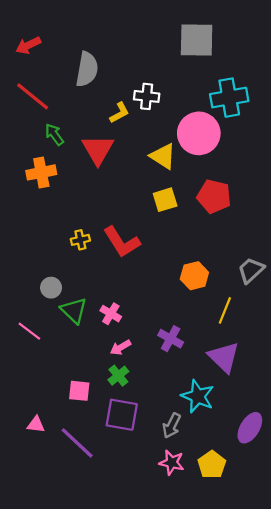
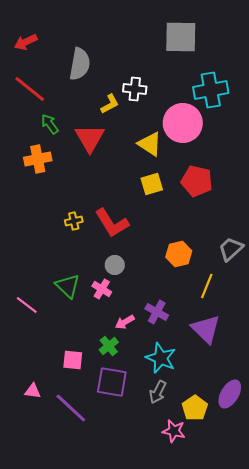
gray circle: (51, 288) -> (115, 265), moved
pink arrow: (121, 347) -> (125, 322), moved
cyan star: (198, 396) -> (161, 358), moved
pink star: (172, 463) -> (174, 431), moved
yellow pentagon: (212, 465) -> (195, 408), moved

